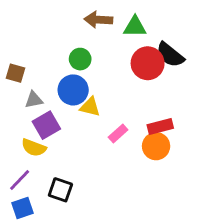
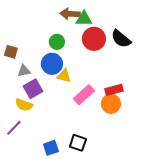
green triangle: (135, 27) -> (84, 19), moved
red circle: (148, 63) -> (94, 39), moved
pink rectangle: (118, 134) -> (84, 95), size x1.5
black square: (60, 190) -> (78, 143), moved
blue square: (22, 208) -> (51, 148), moved

